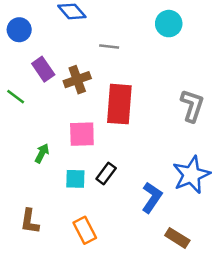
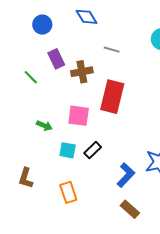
green arrow: (42, 153) -> (44, 126), turned 77
brown rectangle: (177, 238) -> (130, 209), moved

